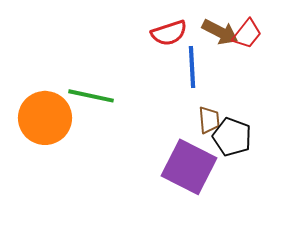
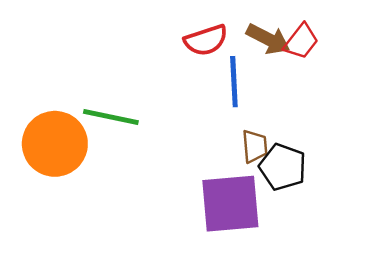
purple square: (189, 167) -> (230, 204), turned -32

